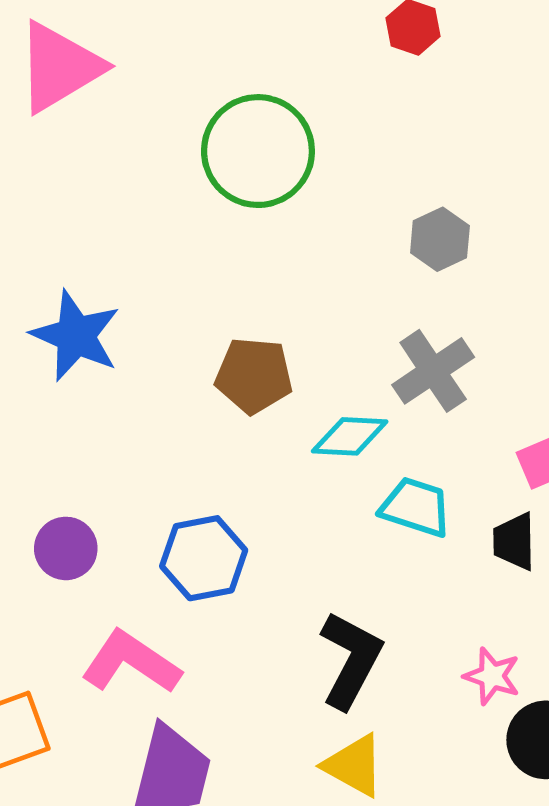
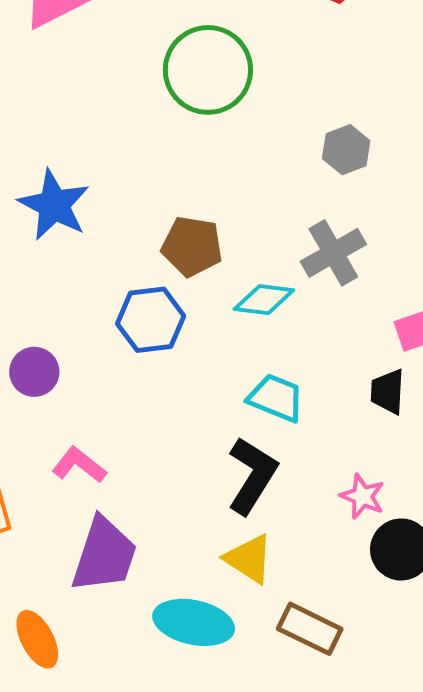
cyan trapezoid: (416, 507) -> (276, 398), moved
blue hexagon: (204, 558) -> (151, 320), moved
pink L-shape: (131, 662) -> (79, 465), size x0.7

